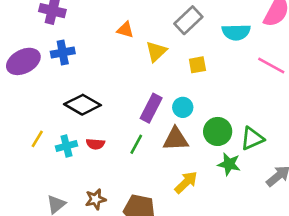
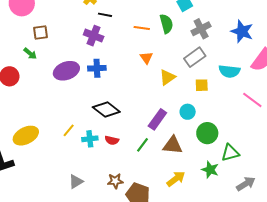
orange triangle: (125, 30) -> (146, 58), turned 32
yellow square: (197, 65) -> (202, 85), moved
cyan circle: (183, 107) -> (188, 112), moved
green circle: (218, 131) -> (207, 133), moved
brown star: (96, 199) -> (115, 181), moved

